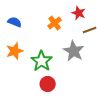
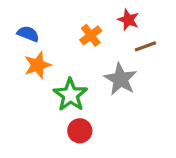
orange star: (15, 51) -> (38, 65), moved

